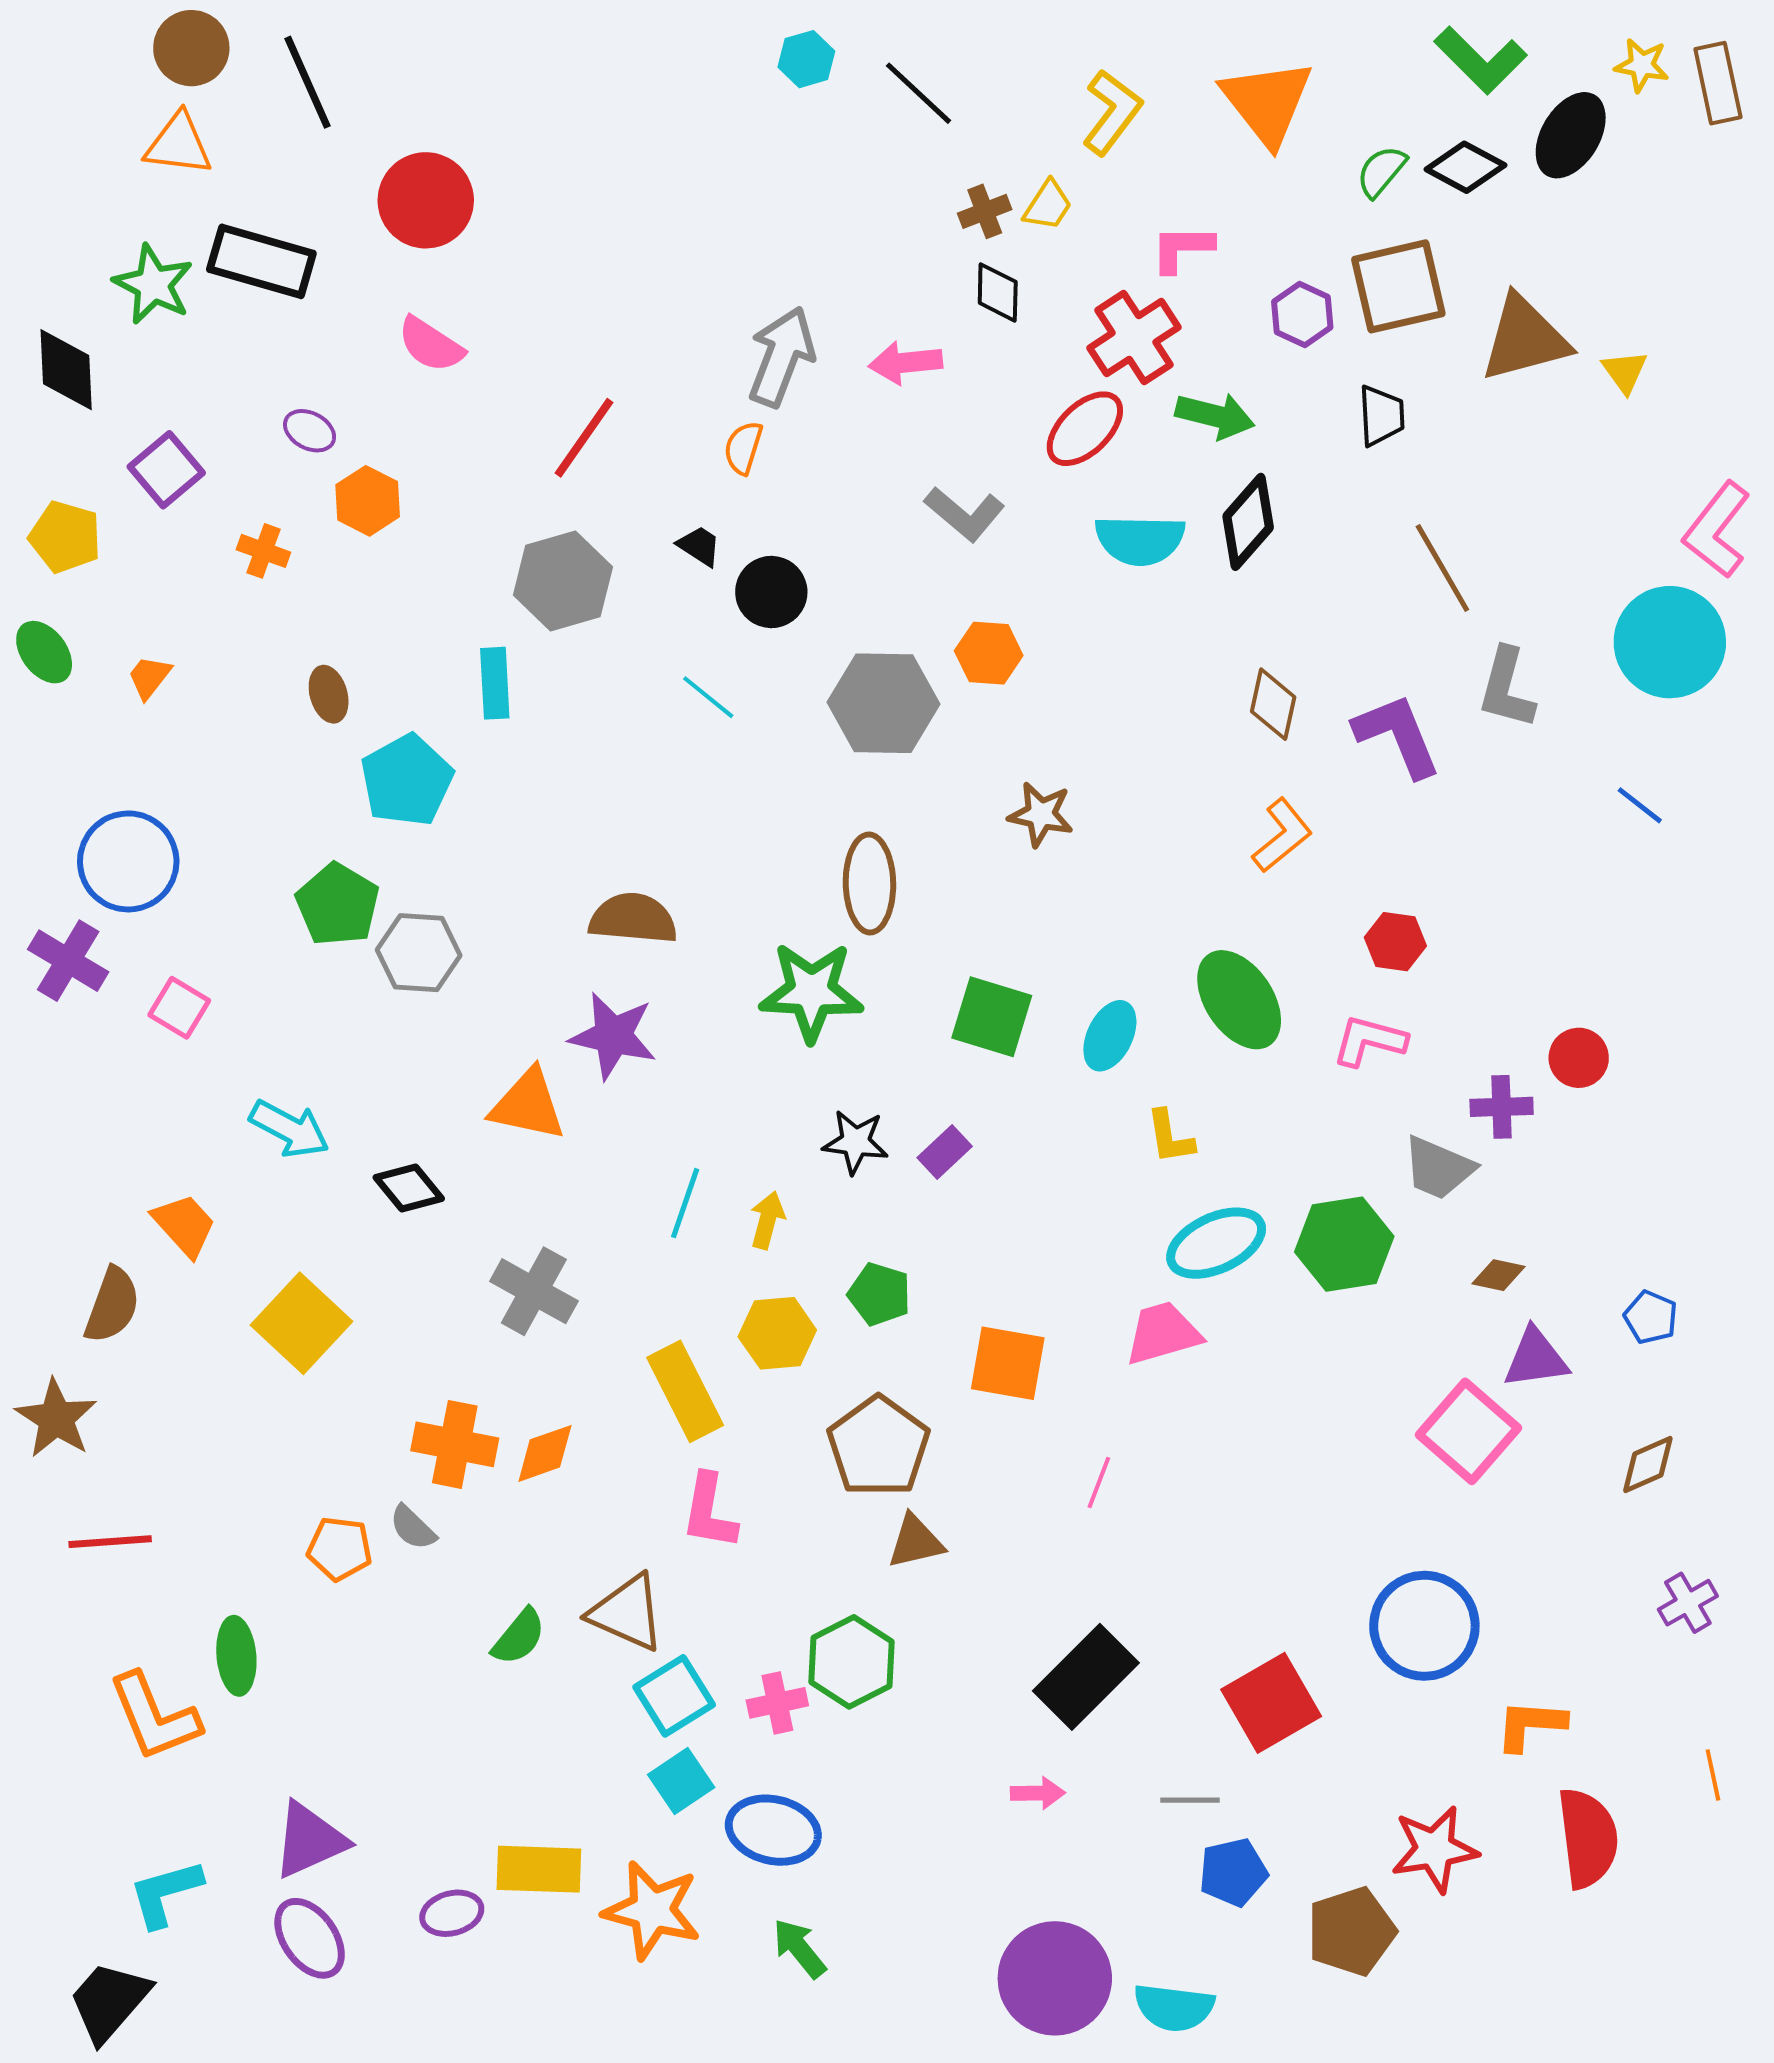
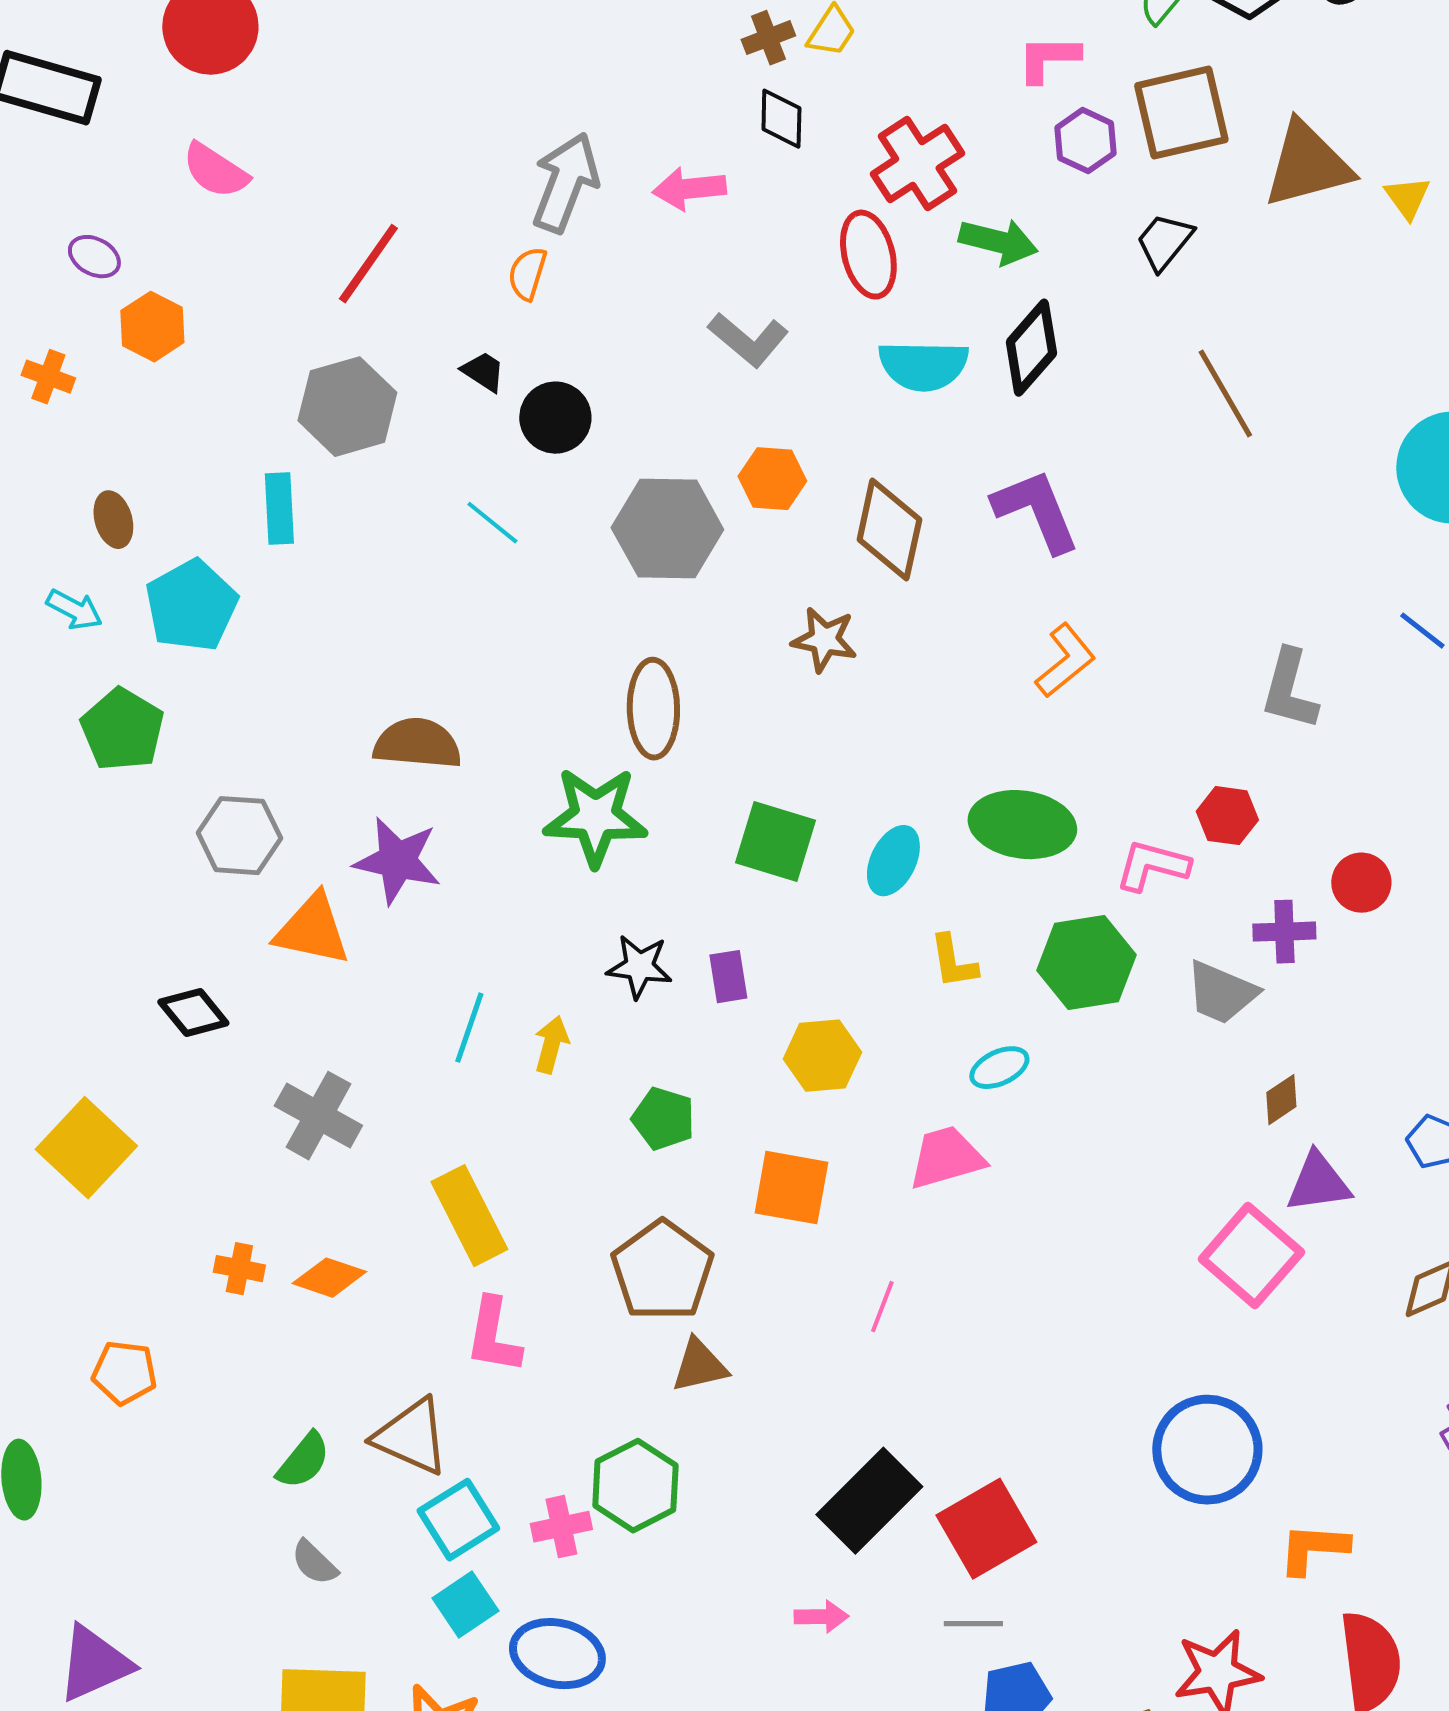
pink L-shape: (1182, 248) -> (1048, 59), moved
black trapezoid: (1381, 416) -> (1164, 242), turned -138
red ellipse: (1085, 429) -> (868, 255), turned -60
gray L-shape: (1507, 688) -> (1289, 690), moved
brown diamond: (1273, 704) -> (889, 530), moved, size x1.4
purple L-shape: (1397, 735) -> (1036, 511), moved
red hexagon: (1395, 942) -> (1227, 816), moved
gray hexagon: (419, 953) -> (239, 836), moved
green ellipse: (1239, 1000) -> (1022, 825), turned -48
cyan arrow: (289, 1129) -> (74, 610), moved, size x0.7
purple rectangle: (945, 1152) -> (728, 977), turned -56
cyan ellipse: (1216, 1243) -> (999, 1068), size x0.6
green hexagon: (1344, 1244) -> (1086, 963), moved
brown diamond: (1499, 1275) -> (1281, 1100), turned -46
yellow hexagon: (777, 1333) -> (822, 1056), moved
orange cross: (455, 1444) -> (239, 1269), size x0.6
orange diamond: (545, 1453) -> (329, 1278), turned 38
gray semicircle: (413, 1528) -> (314, 1563), moved
red square: (1271, 1703) -> (986, 1529), moved

